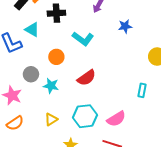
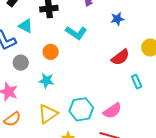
gray circle: (31, 74) -> (21, 63), moved
red semicircle: (86, 78) -> (120, 57), moved
cyan rectangle: (142, 90) -> (137, 82), turned -32
yellow triangle: (51, 119) -> (48, 114), size x1.5

